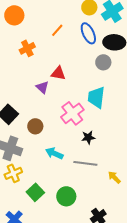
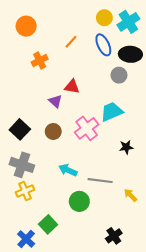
cyan trapezoid: (96, 97) -> (112, 112), turned 60
brown circle: (35, 126) -> (53, 131), moved
black star: (88, 137) -> (126, 147), moved
green square: (35, 192) -> (48, 224), moved
green circle: (66, 196) -> (79, 201), moved

